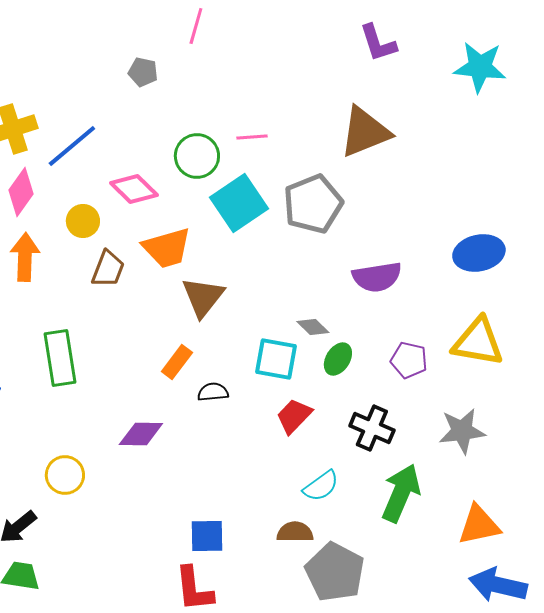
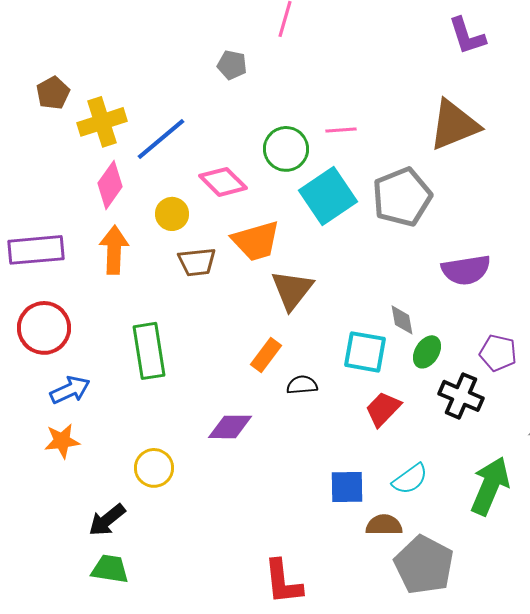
brown trapezoid: (108, 269) -> (197, 262), turned 63
gray diamond: (313, 327) -> (402, 320), turned 36
black cross: (372, 428) -> (461, 396), moved
blue square: (207, 536) -> (347, 487), moved

